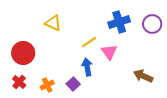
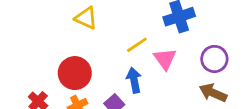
purple circle: (152, 24) -> (214, 59), moved
red circle: (23, 53) -> (75, 73), moved

